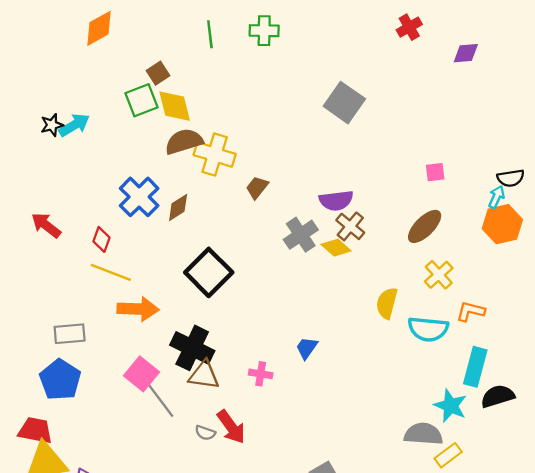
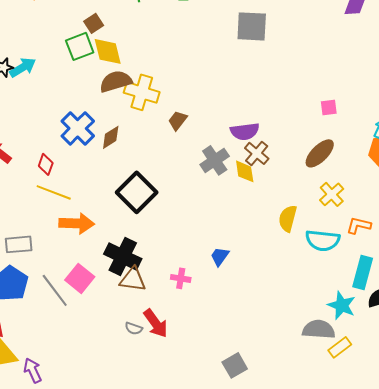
gray square: (344, 103) -> (252, 26), moved, turned -32
yellow diamond: (336, 248) -> (245, 171), turned 40
gray line: (159, 399) -> (55, 290), moved

